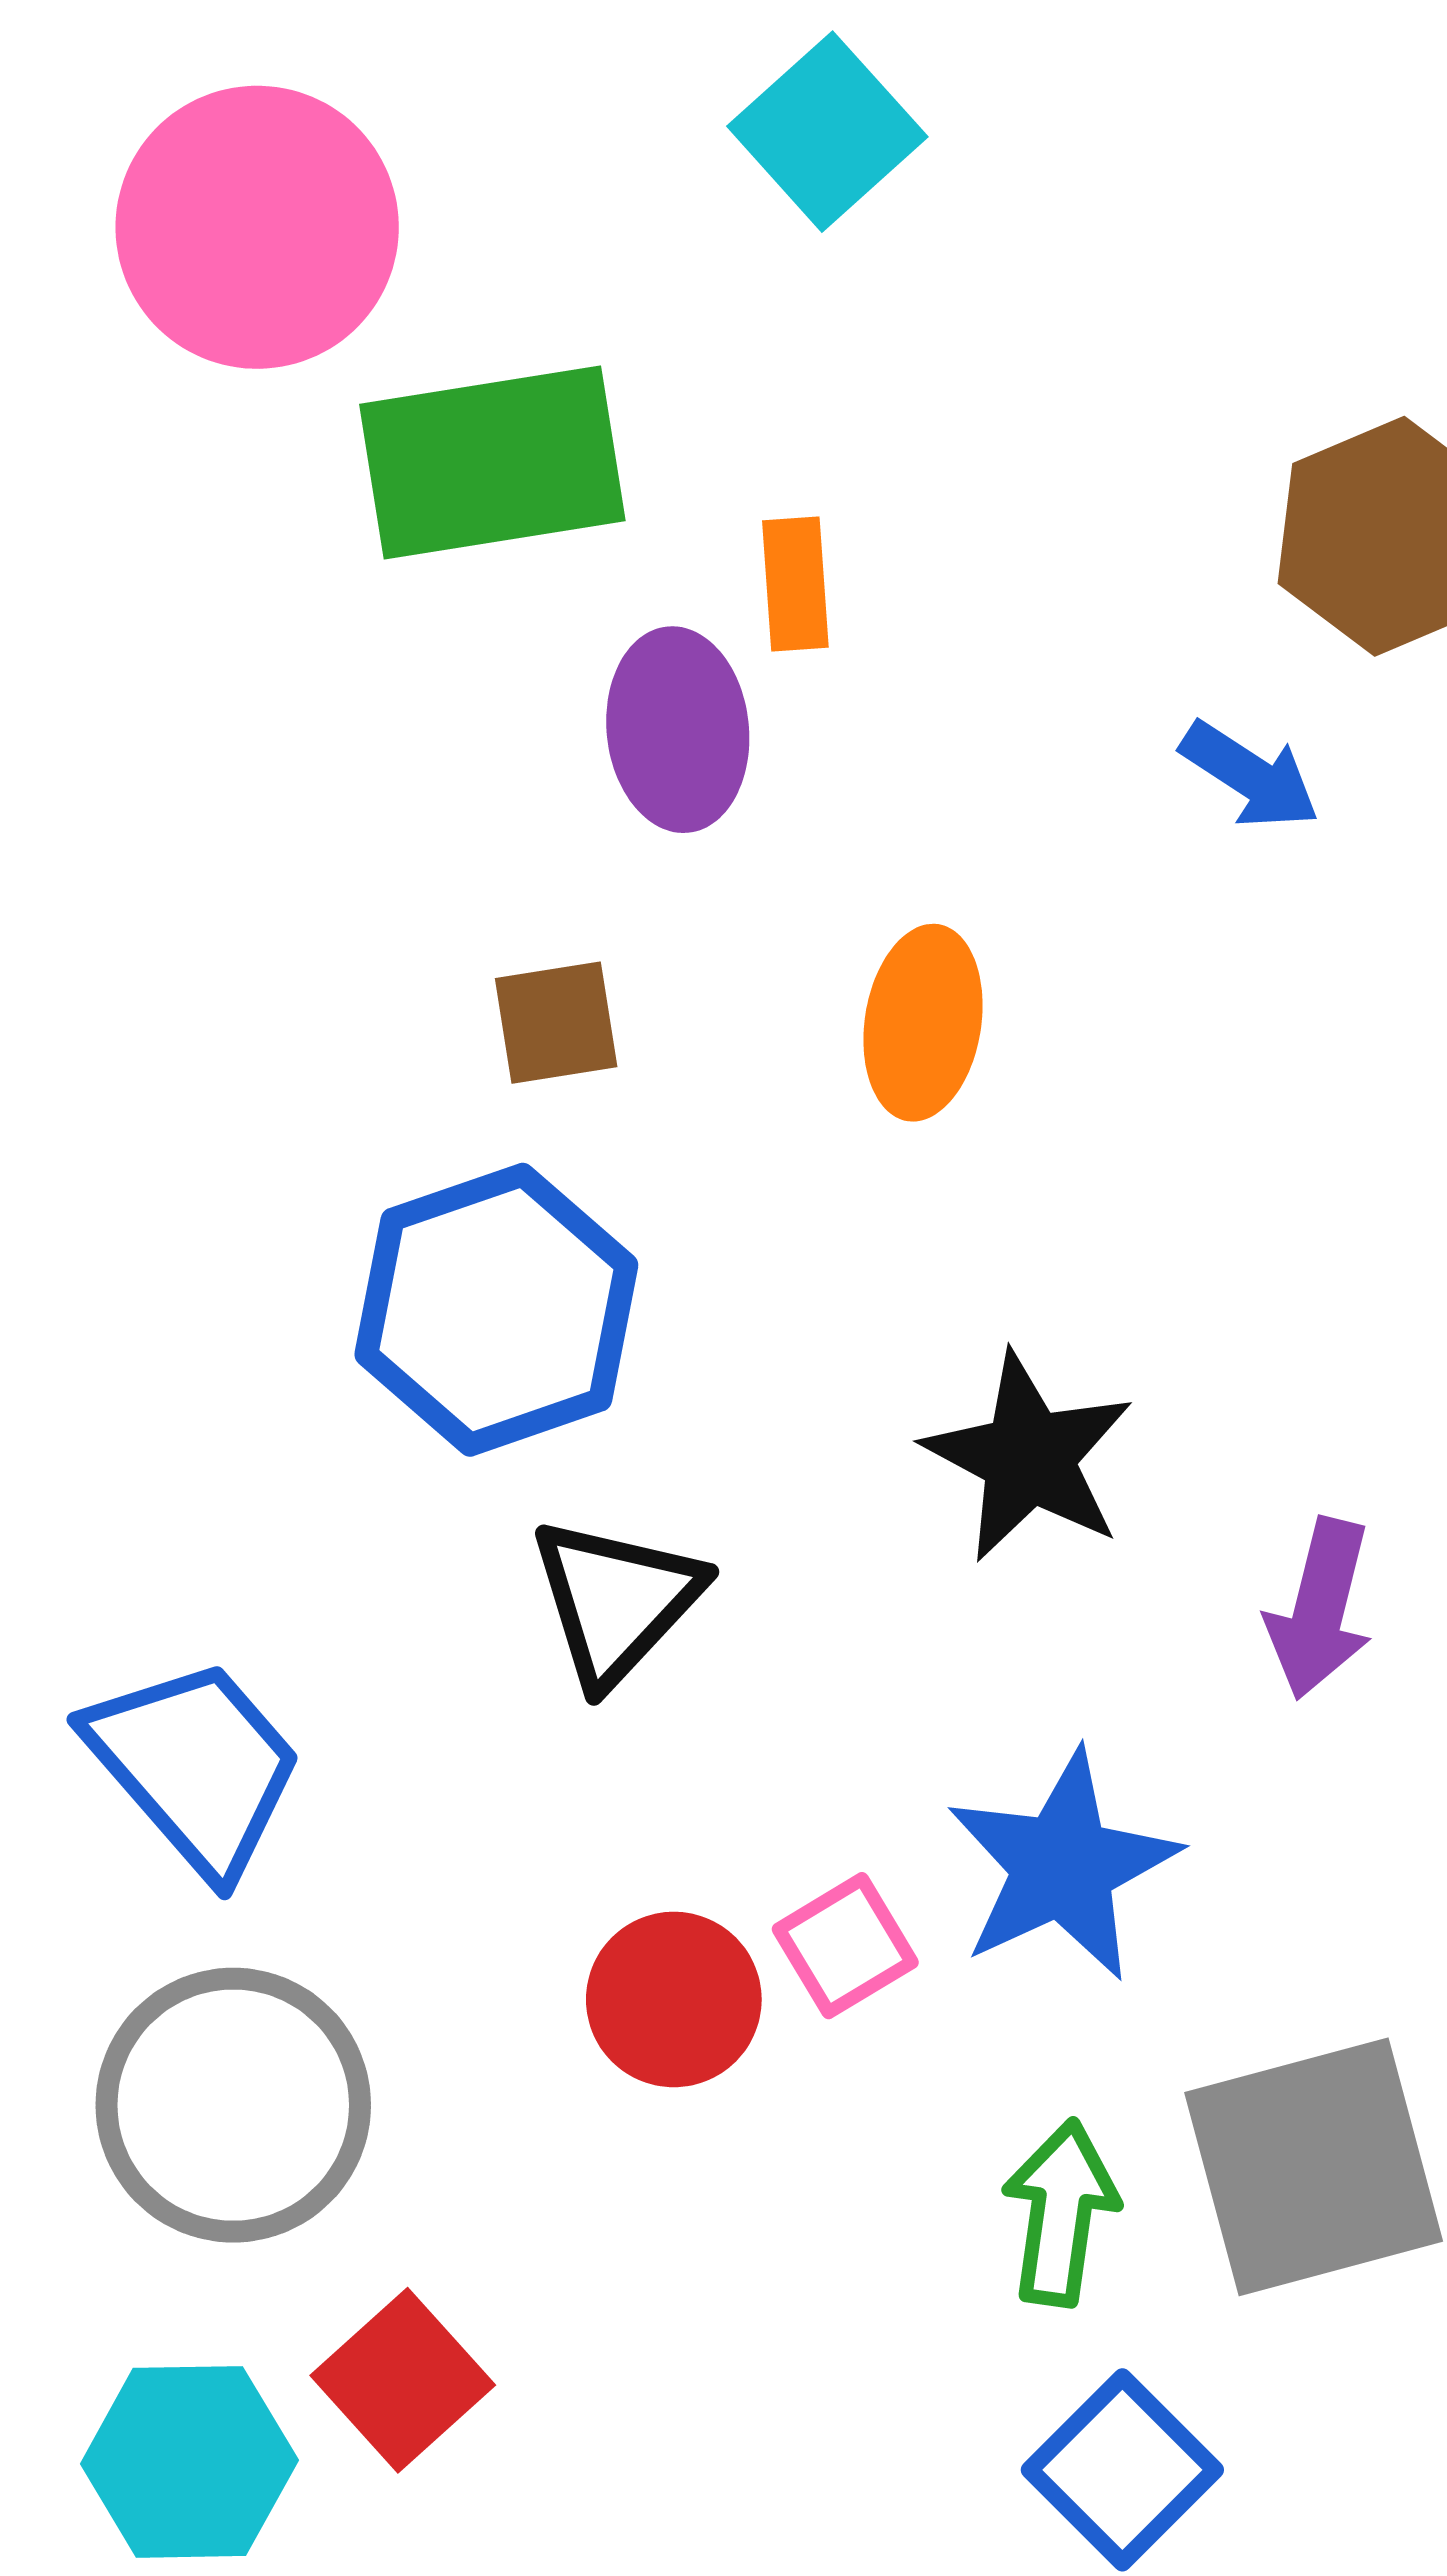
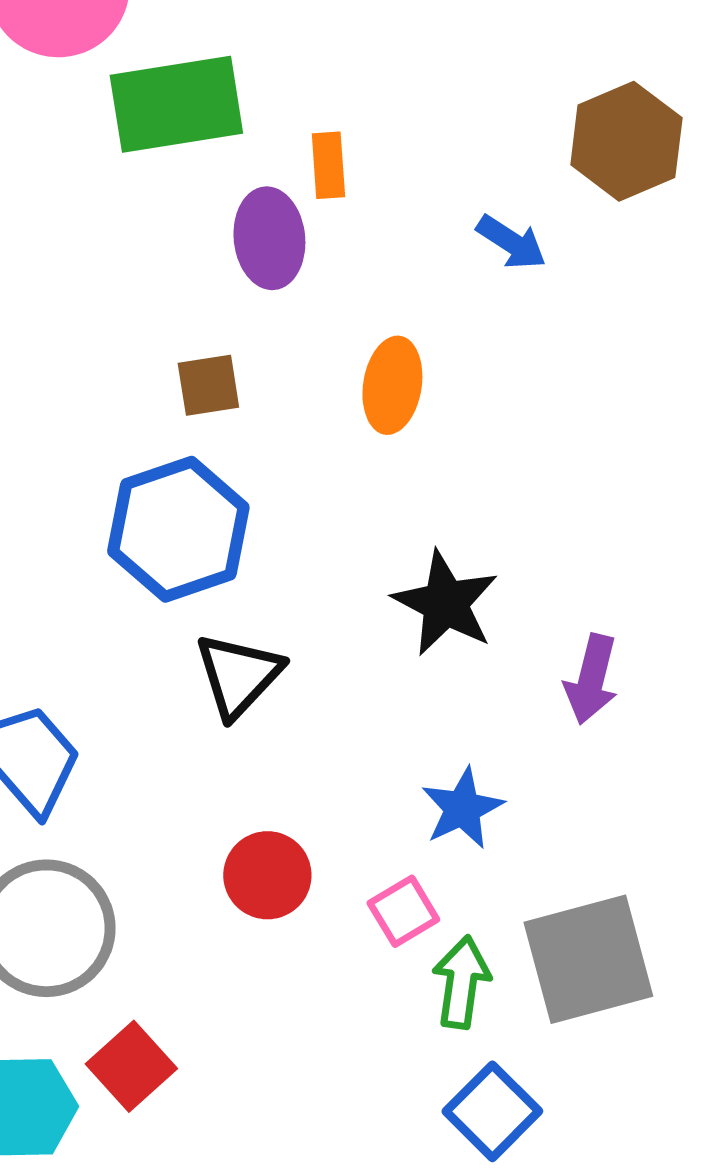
blue arrow: (1250, 775) -> (511, 242), moved
blue star: (1063, 1866) -> (462, 808), size x0.7
pink square: (845, 1946) -> (403, 911), moved

